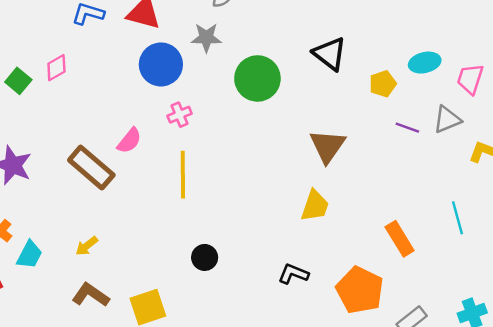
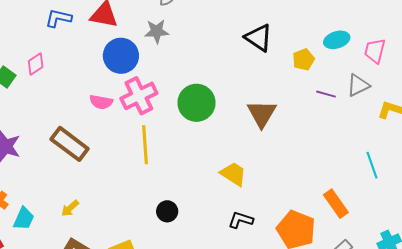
green circle: (257, 78) -> (196, 103), moved
pink cross: (180, 115) -> (139, 96), size x1.8
pink semicircle: (129, 141) -> (101, 102), moved, turned 65
yellow trapezoid: (315, 206) -> (233, 174), moved, turned -72
orange rectangle: (400, 239) -> (336, 204), moved

